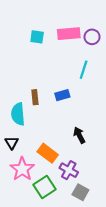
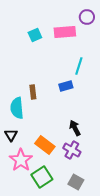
cyan square: (37, 37) -> (35, 35), turned -32
purple circle: (92, 37) -> (87, 17), moved
blue rectangle: (62, 95) -> (66, 86), moved
purple cross: (69, 170) -> (72, 150), moved

